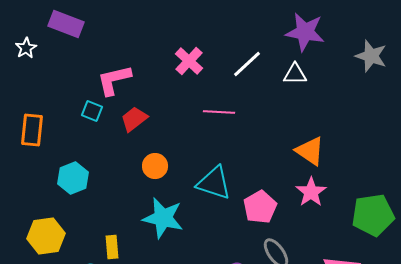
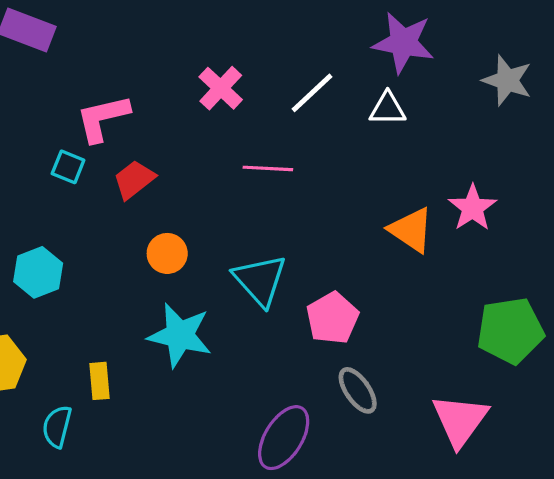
cyan triangle: (214, 183) -> (260, 280), turned 30
pink star: (311, 192) -> (473, 208), moved

